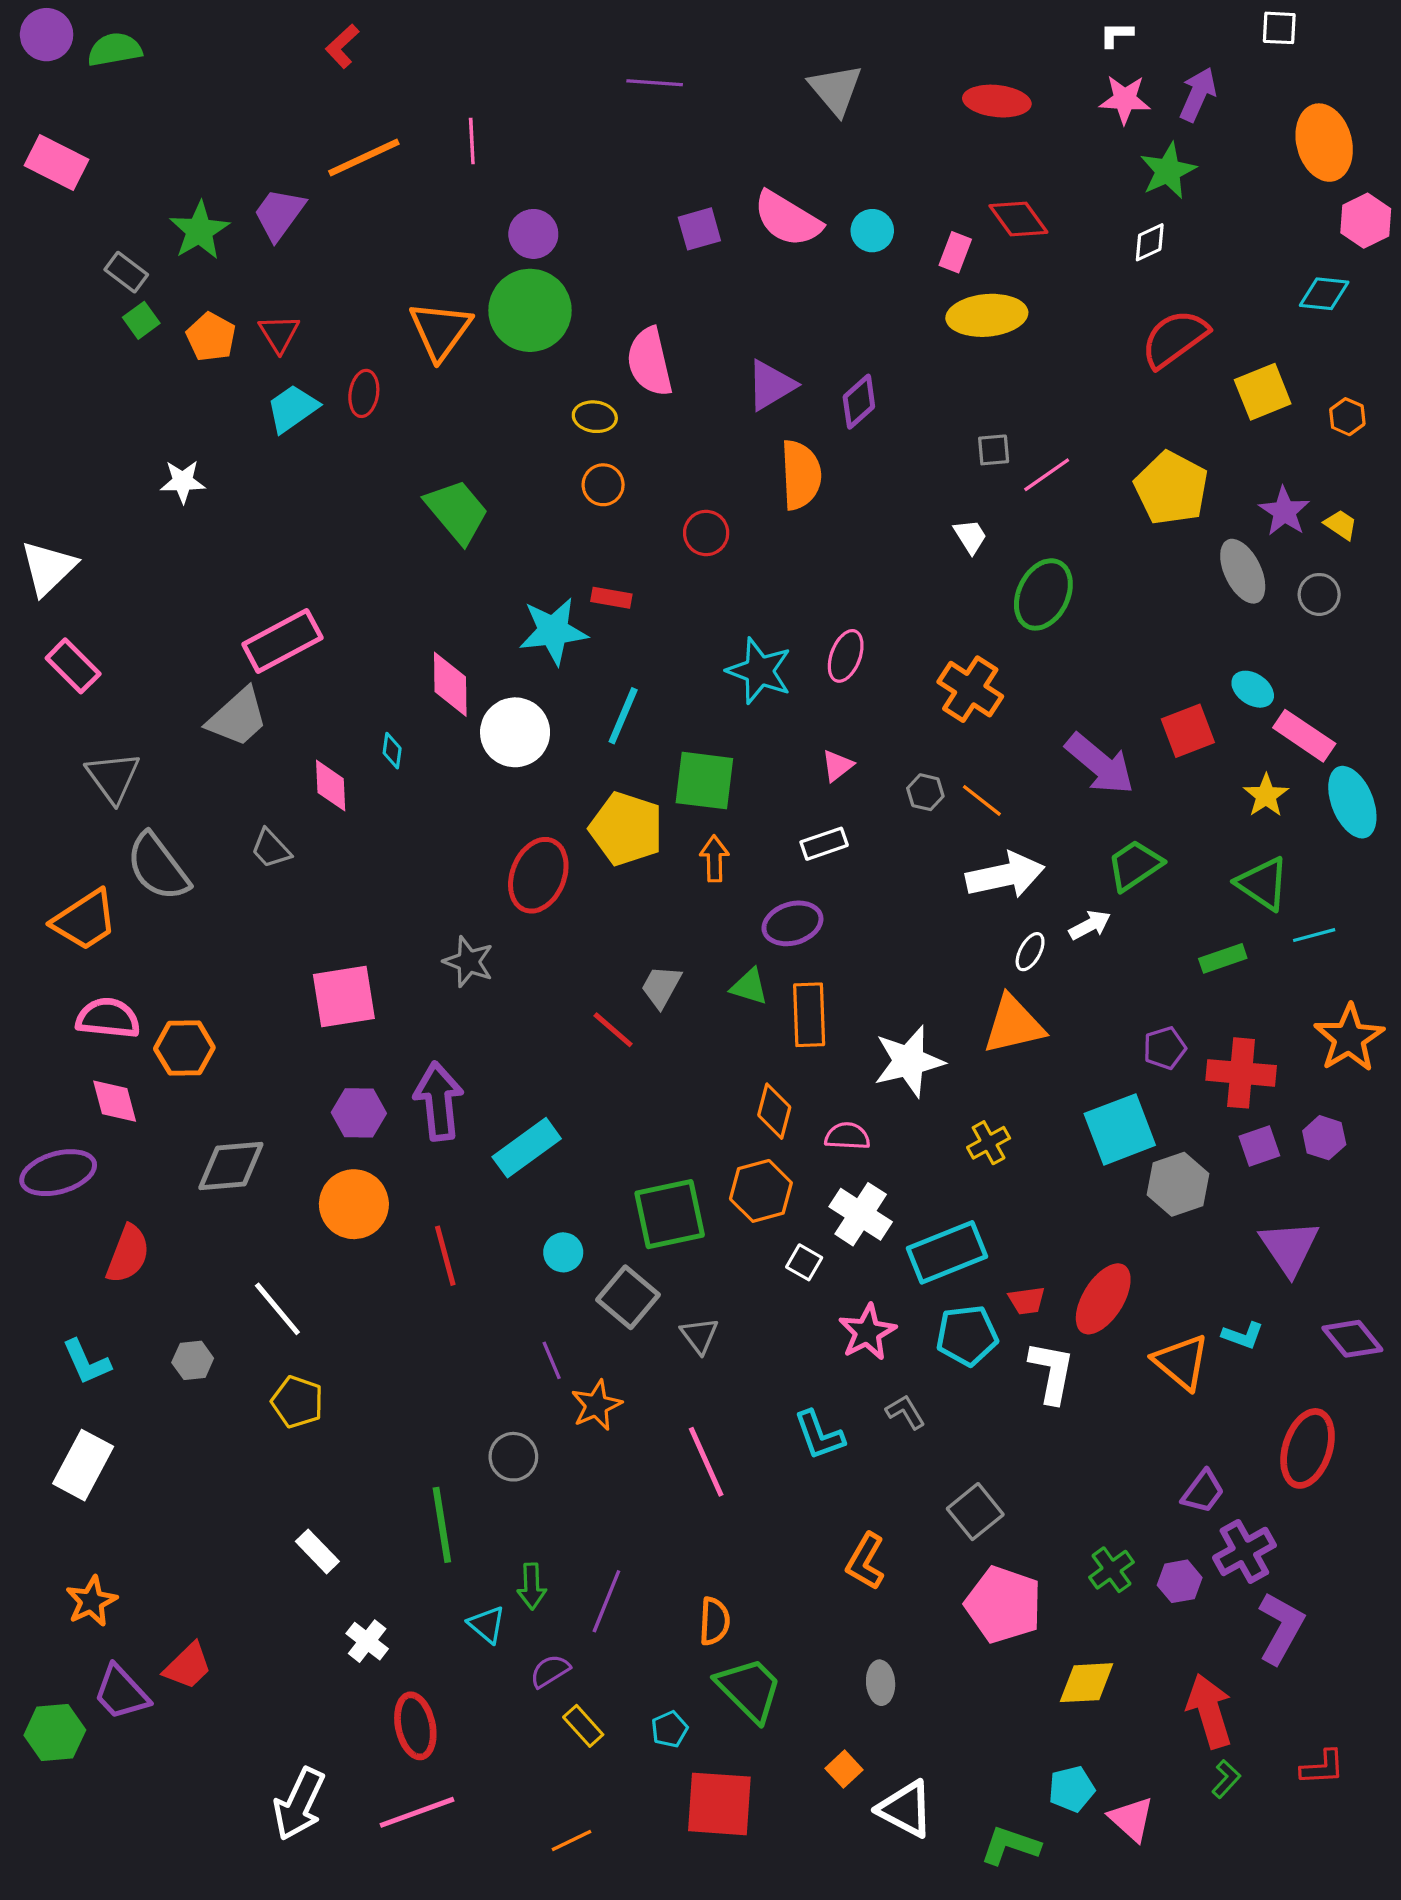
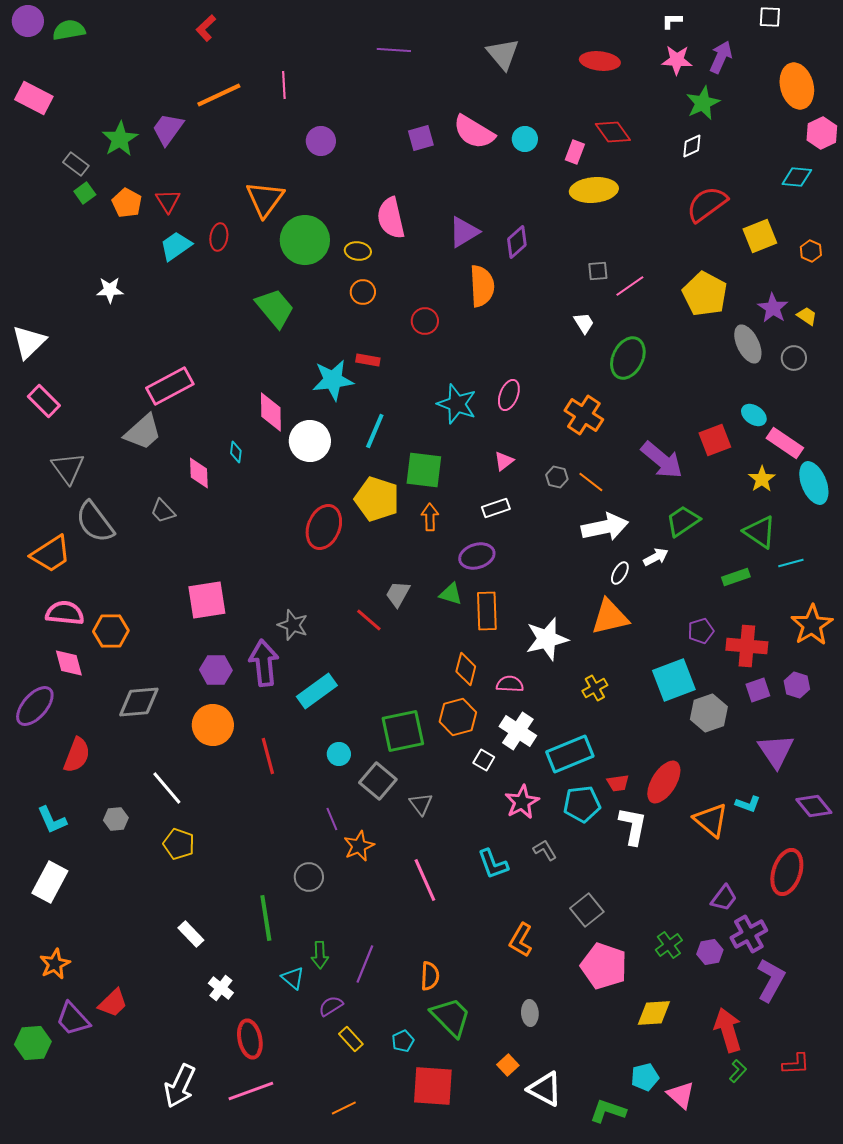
green circle: (530, 310) -> (305, 240), moved
gray star: (469, 962) -> (293, 625), moved
purple ellipse: (58, 1173) -> (35, 706), turned -33

